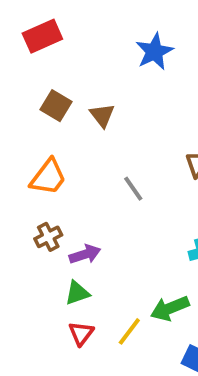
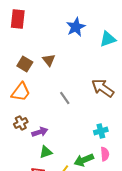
red rectangle: (42, 36) -> (18, 19), turned -60
brown square: (56, 106) -> (25, 64), moved
green triangle: (77, 293) -> (46, 152), moved

